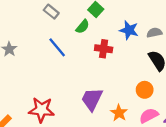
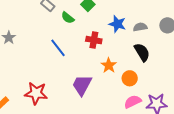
green semicircle: (83, 27) -> (68, 18), moved, turned 88
blue line: (57, 47) -> (58, 48), moved
orange star: (119, 113) -> (109, 65), moved

